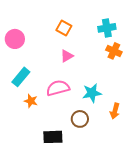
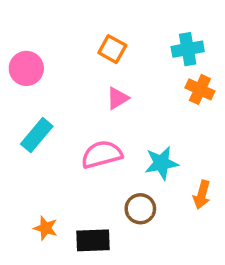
orange star: (31, 101) -> (46, 228), moved

